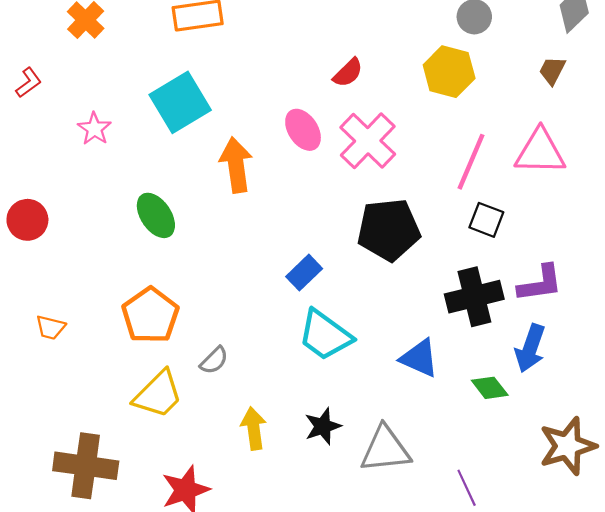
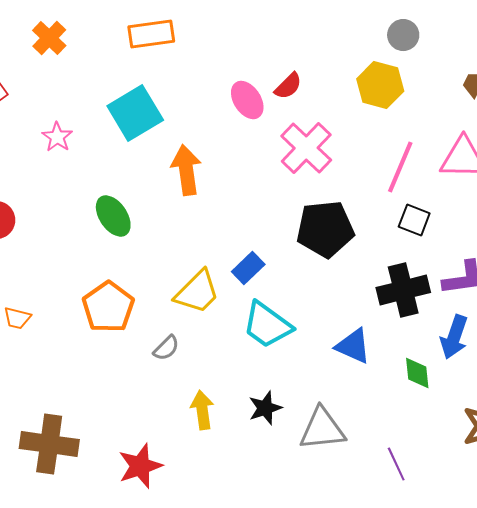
pink ellipse: (303, 130) -> (247, 100), moved
green diamond: (490, 388) -> (417, 373), turned 32
yellow trapezoid: (158, 394) -> (197, 292), moved

